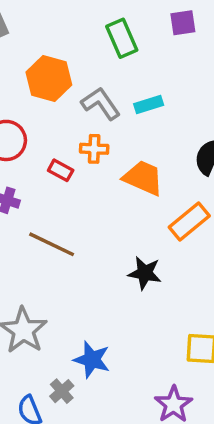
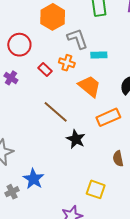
cyan rectangle: (149, 104) -> (99, 55), moved
brown line: (52, 244) -> (56, 112), moved

